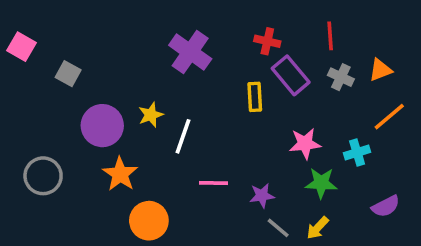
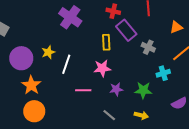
gray cross: (341, 77) -> (148, 47), moved
pink star: (305, 144) -> (102, 68), moved
purple star: (262, 196) -> (116, 89), moved
orange circle: (149, 221) -> (34, 111), moved
gray line: (278, 228) -> (109, 115), moved
yellow arrow: (318, 228) -> (141, 115), turned -120

